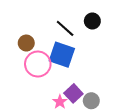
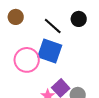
brown circle: (26, 43) -> (16, 17), moved

